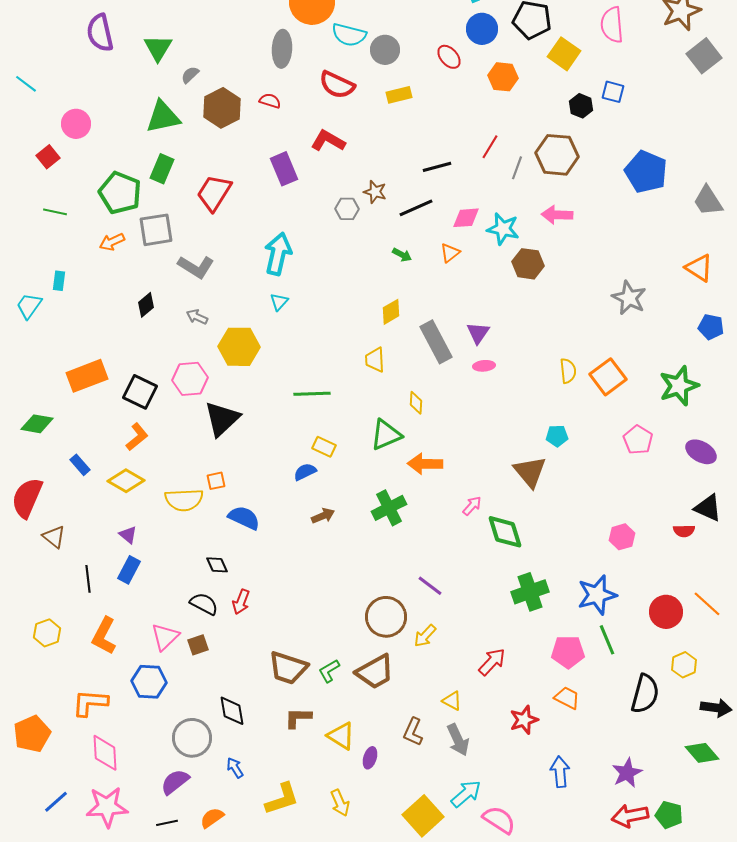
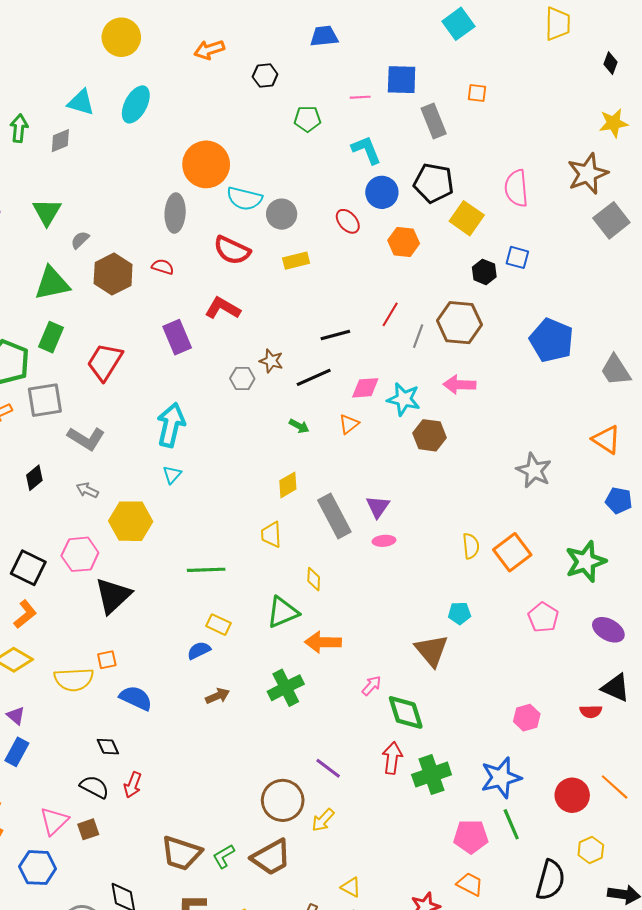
red arrow: (492, 662) -> (392, 758), moved, turned -36

